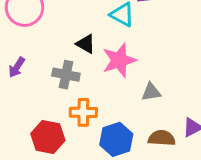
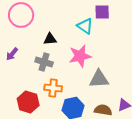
black triangle: (86, 44) -> (50, 39), moved, turned -40
gray triangle: (151, 92) -> (99, 79), size x1.5

